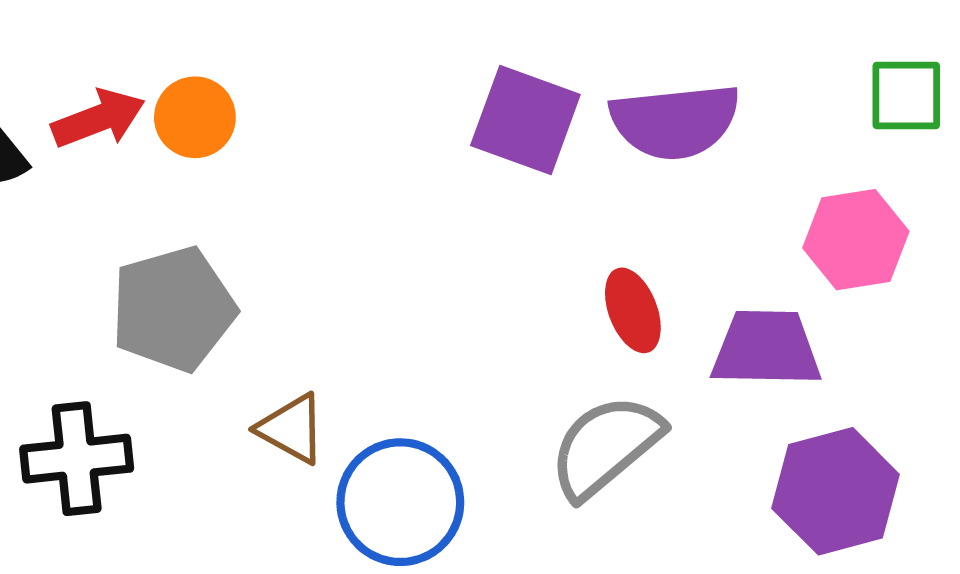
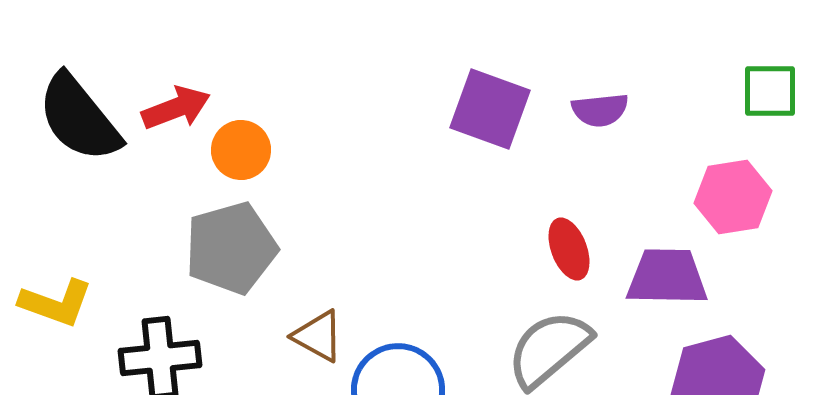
orange circle: (195, 117) -> (241, 150), moved
purple semicircle: (675, 121) -> (600, 110), size x0.6

